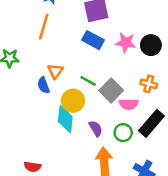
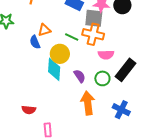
orange triangle: (55, 71) -> (44, 30), turned 40
orange cross: (149, 84) -> (93, 34), moved, size x1.5
gray square: (111, 90) -> (94, 18), moved, turned -36

